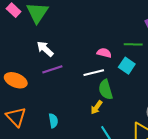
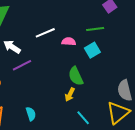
cyan square: (127, 66) -> (92, 50), turned 35
white line: (94, 73) -> (45, 33), moved

